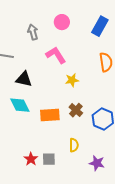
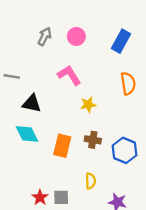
gray arrow: (33, 32) -> (45, 36), moved, turned 42
brown cross: (76, 110) -> (93, 140), turned -32
orange rectangle: (50, 115) -> (62, 146), turned -72

